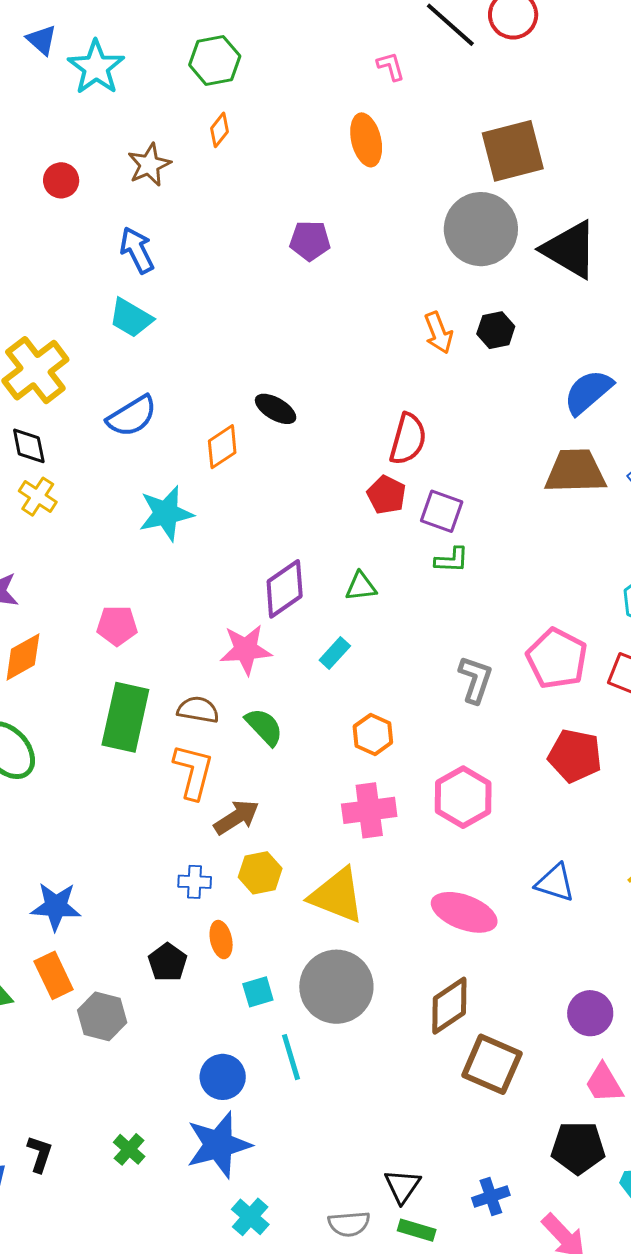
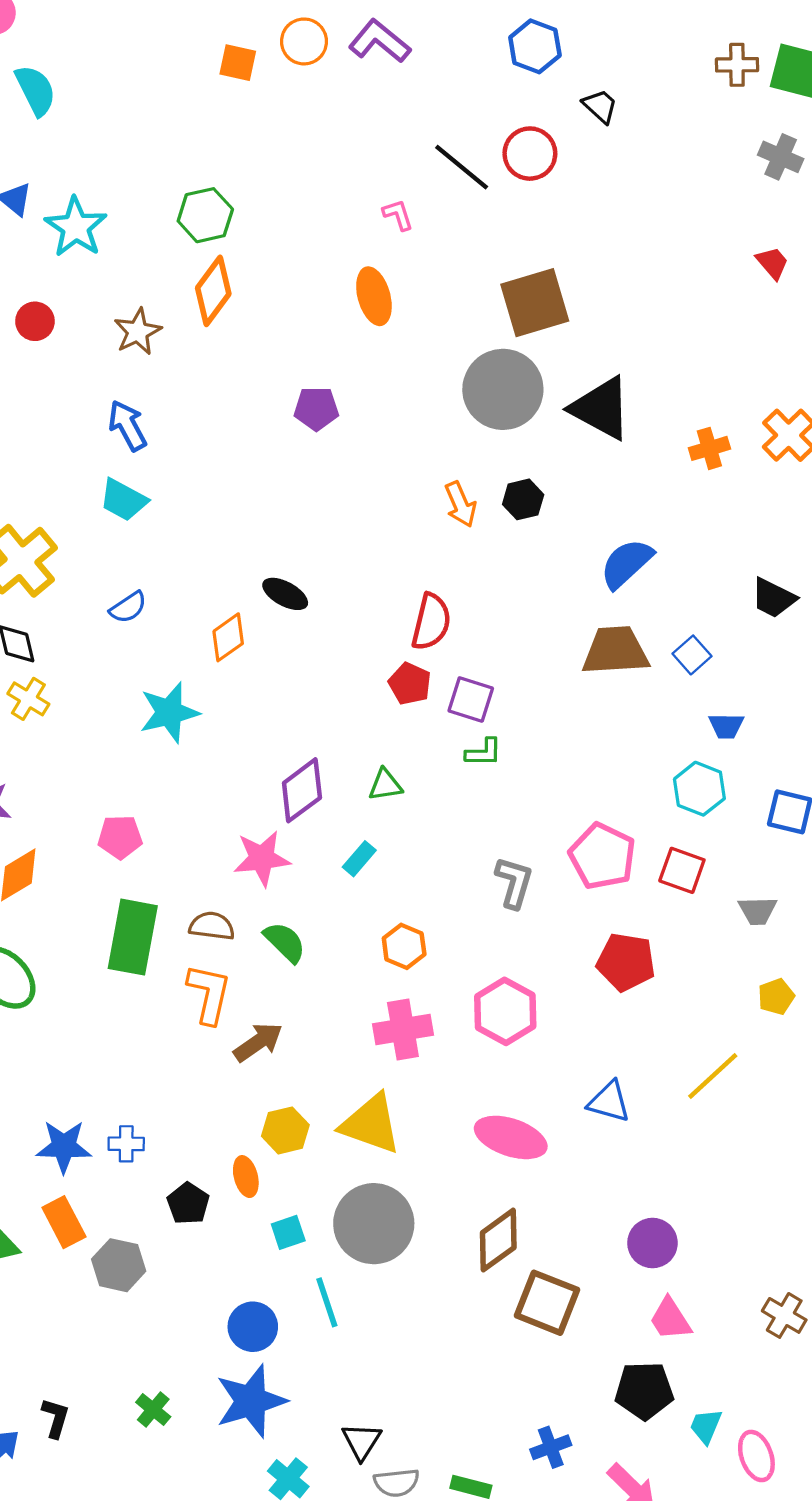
orange diamond: (219, 130) -> (213, 291), size x1.8
red circle: (61, 180) -> (35, 321), moved
blue semicircle: (132, 416) -> (128, 607), size x0.7
yellow hexagon: (260, 873) -> (285, 1130), moved
blue cross: (195, 882) -> (126, 1144), moved
black triangle: (402, 1186) -> (362, 1441), moved

